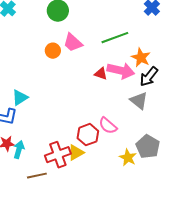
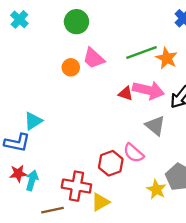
orange star: (141, 58) -> (167, 58), moved
gray triangle: (139, 101) -> (155, 126), moved
yellow triangle: (76, 153) -> (100, 202), moved
red cross: (58, 155) -> (76, 186), turned 30

